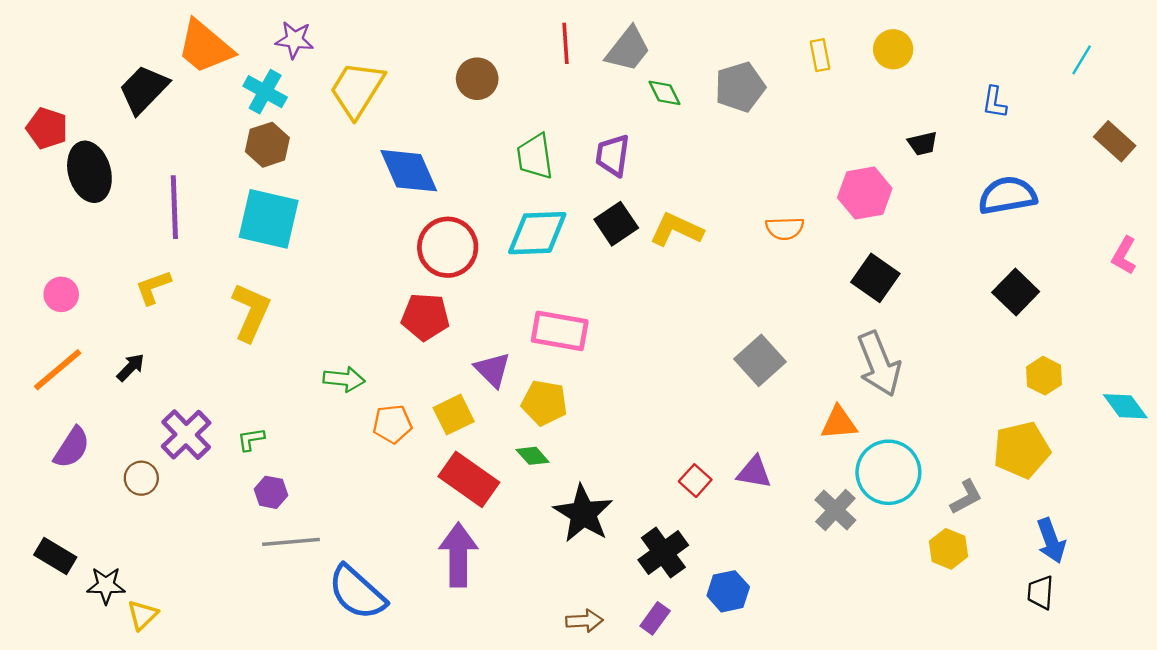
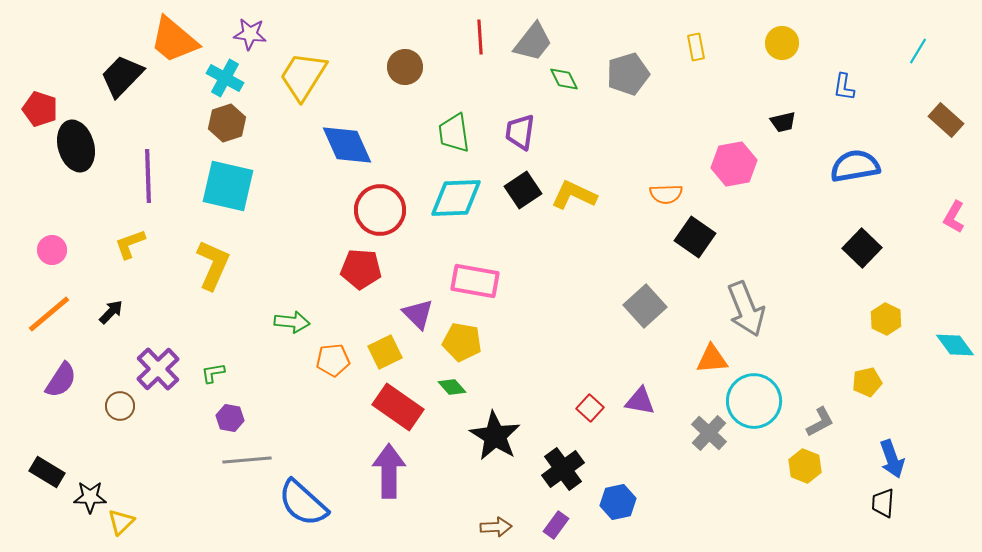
yellow circle: (893, 49) -> (782, 43), moved
black square: (875, 278) -> (695, 237), moved
yellow pentagon: (1022, 450) -> (867, 382), size x0.6

